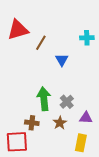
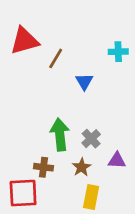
yellow rectangle: (81, 143) -> (91, 197), moved

